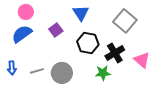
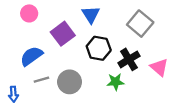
purple square: (56, 30) -> (63, 34), size x1.5
blue semicircle: (22, 34) -> (31, 56), moved
blue arrow: (12, 68) -> (13, 94), moved

